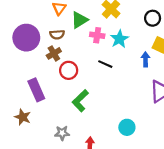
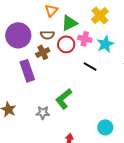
red circle: (69, 70) -> (66, 44), moved
purple rectangle: (36, 90) -> (27, 71), moved
gray star: (62, 133) -> (43, 113), moved

